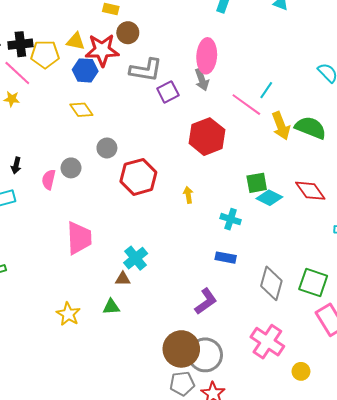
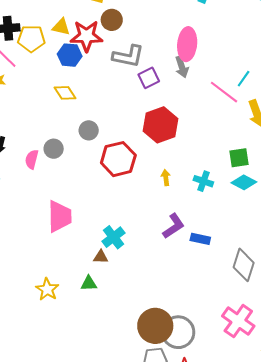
red hexagon: (207, 137) -> (161, 125), moved
green square: (257, 183) -> (239, 158), moved
cyan cross: (231, 219) -> (203, 181), moved
purple L-shape: (206, 301) -> (174, 226), moved

